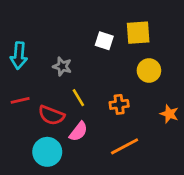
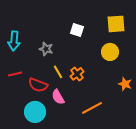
yellow square: (138, 33) -> (116, 24), moved
orange cross: (119, 104) -> (77, 74), moved, turned -32
pink semicircle: (78, 132) -> (58, 97), turned 112

